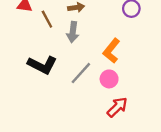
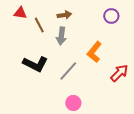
pink circle: (109, 79) -> (73, 103), moved
red arrow: (117, 107) -> (119, 73), moved

